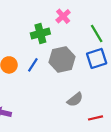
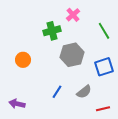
blue square: (97, 58) -> (104, 67), moved
blue line: (33, 65) -> (57, 92), moved

